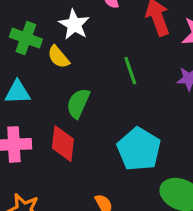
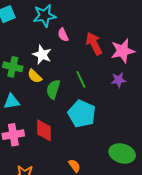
green semicircle: (78, 103) -> (53, 89), moved
cyan pentagon: (139, 149) -> (82, 114), moved

